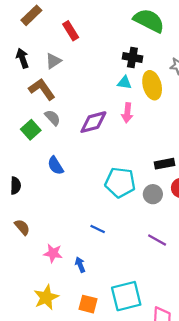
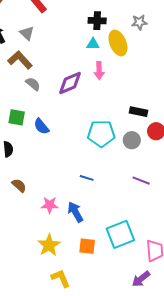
gray triangle: (53, 61) -> (27, 33), turned -35
green square: (31, 130) -> (17, 117), moved, turned -30
black rectangle: (165, 164) -> (139, 112), turned 30
blue arrow: (80, 265) -> (75, 212), size x1.5

